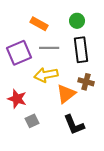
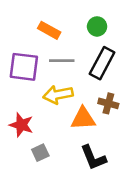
black rectangle: (81, 50) -> (102, 63), turned 35
purple square: (19, 53) -> (24, 67), turned 30
orange triangle: (66, 94) -> (83, 119), turned 35

